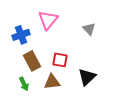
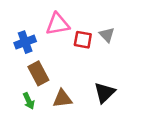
pink triangle: (48, 20) -> (58, 24), turned 40
red square: (60, 60) -> (83, 40), moved

